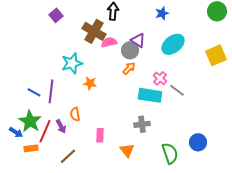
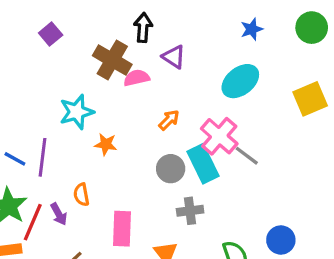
blue star: (162, 13) -> (252, 29), moved
purple triangle: (138, 40) -> (174, 57), moved
gray circle: (130, 50) -> (171, 169), moved
pink cross: (160, 78) -> (219, 136), size x1.6
cyan rectangle: (150, 95) -> (203, 164), turned 55
pink rectangle: (100, 135) -> (122, 229), size x1.5

